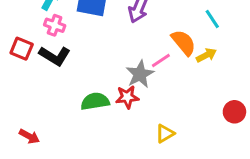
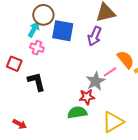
black L-shape: (55, 56) -> (36, 82), moved, turned -135
green semicircle: (95, 101) -> (77, 112), moved
yellow triangle: (165, 134) -> (113, 122), size x1.6

